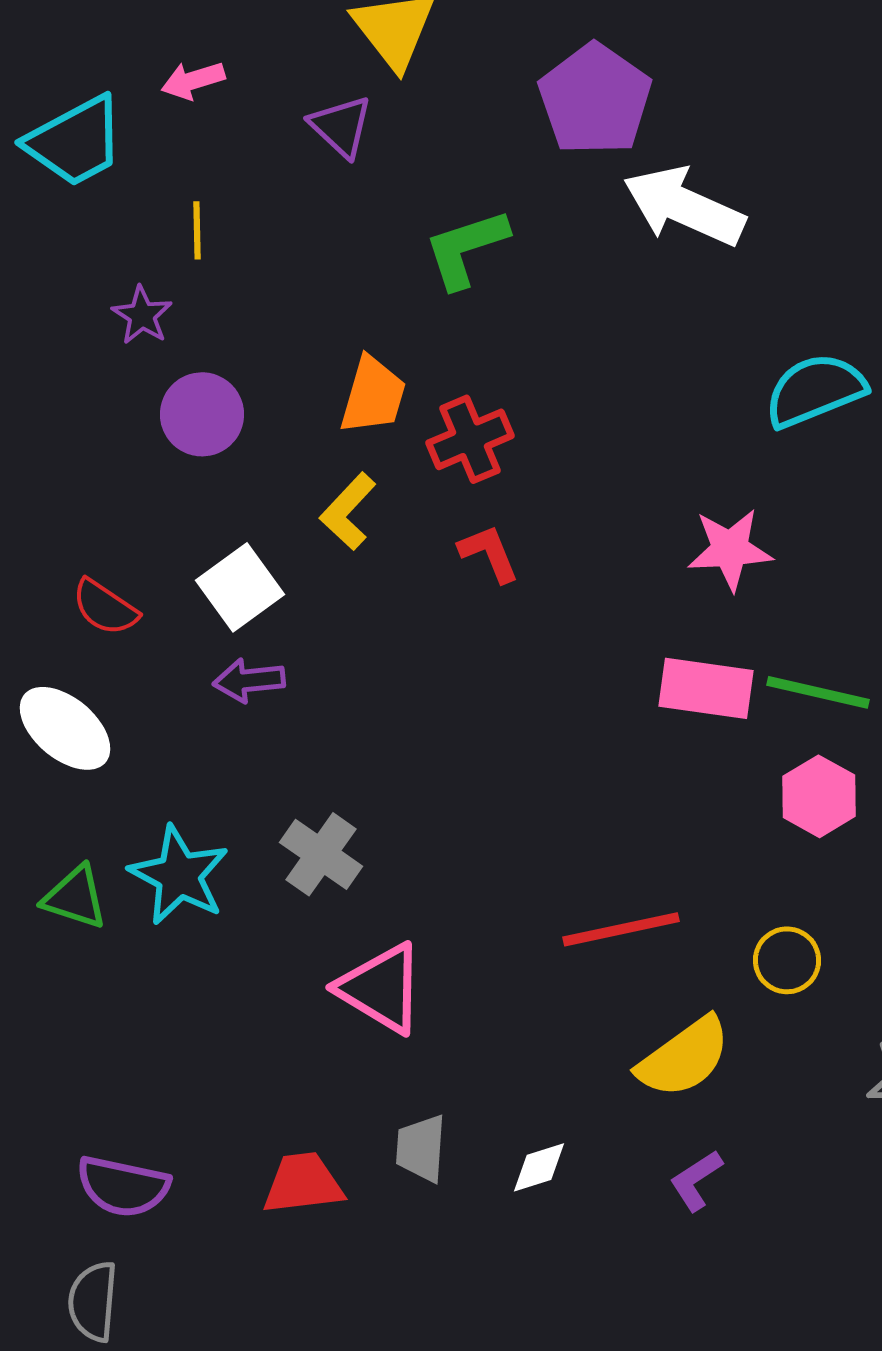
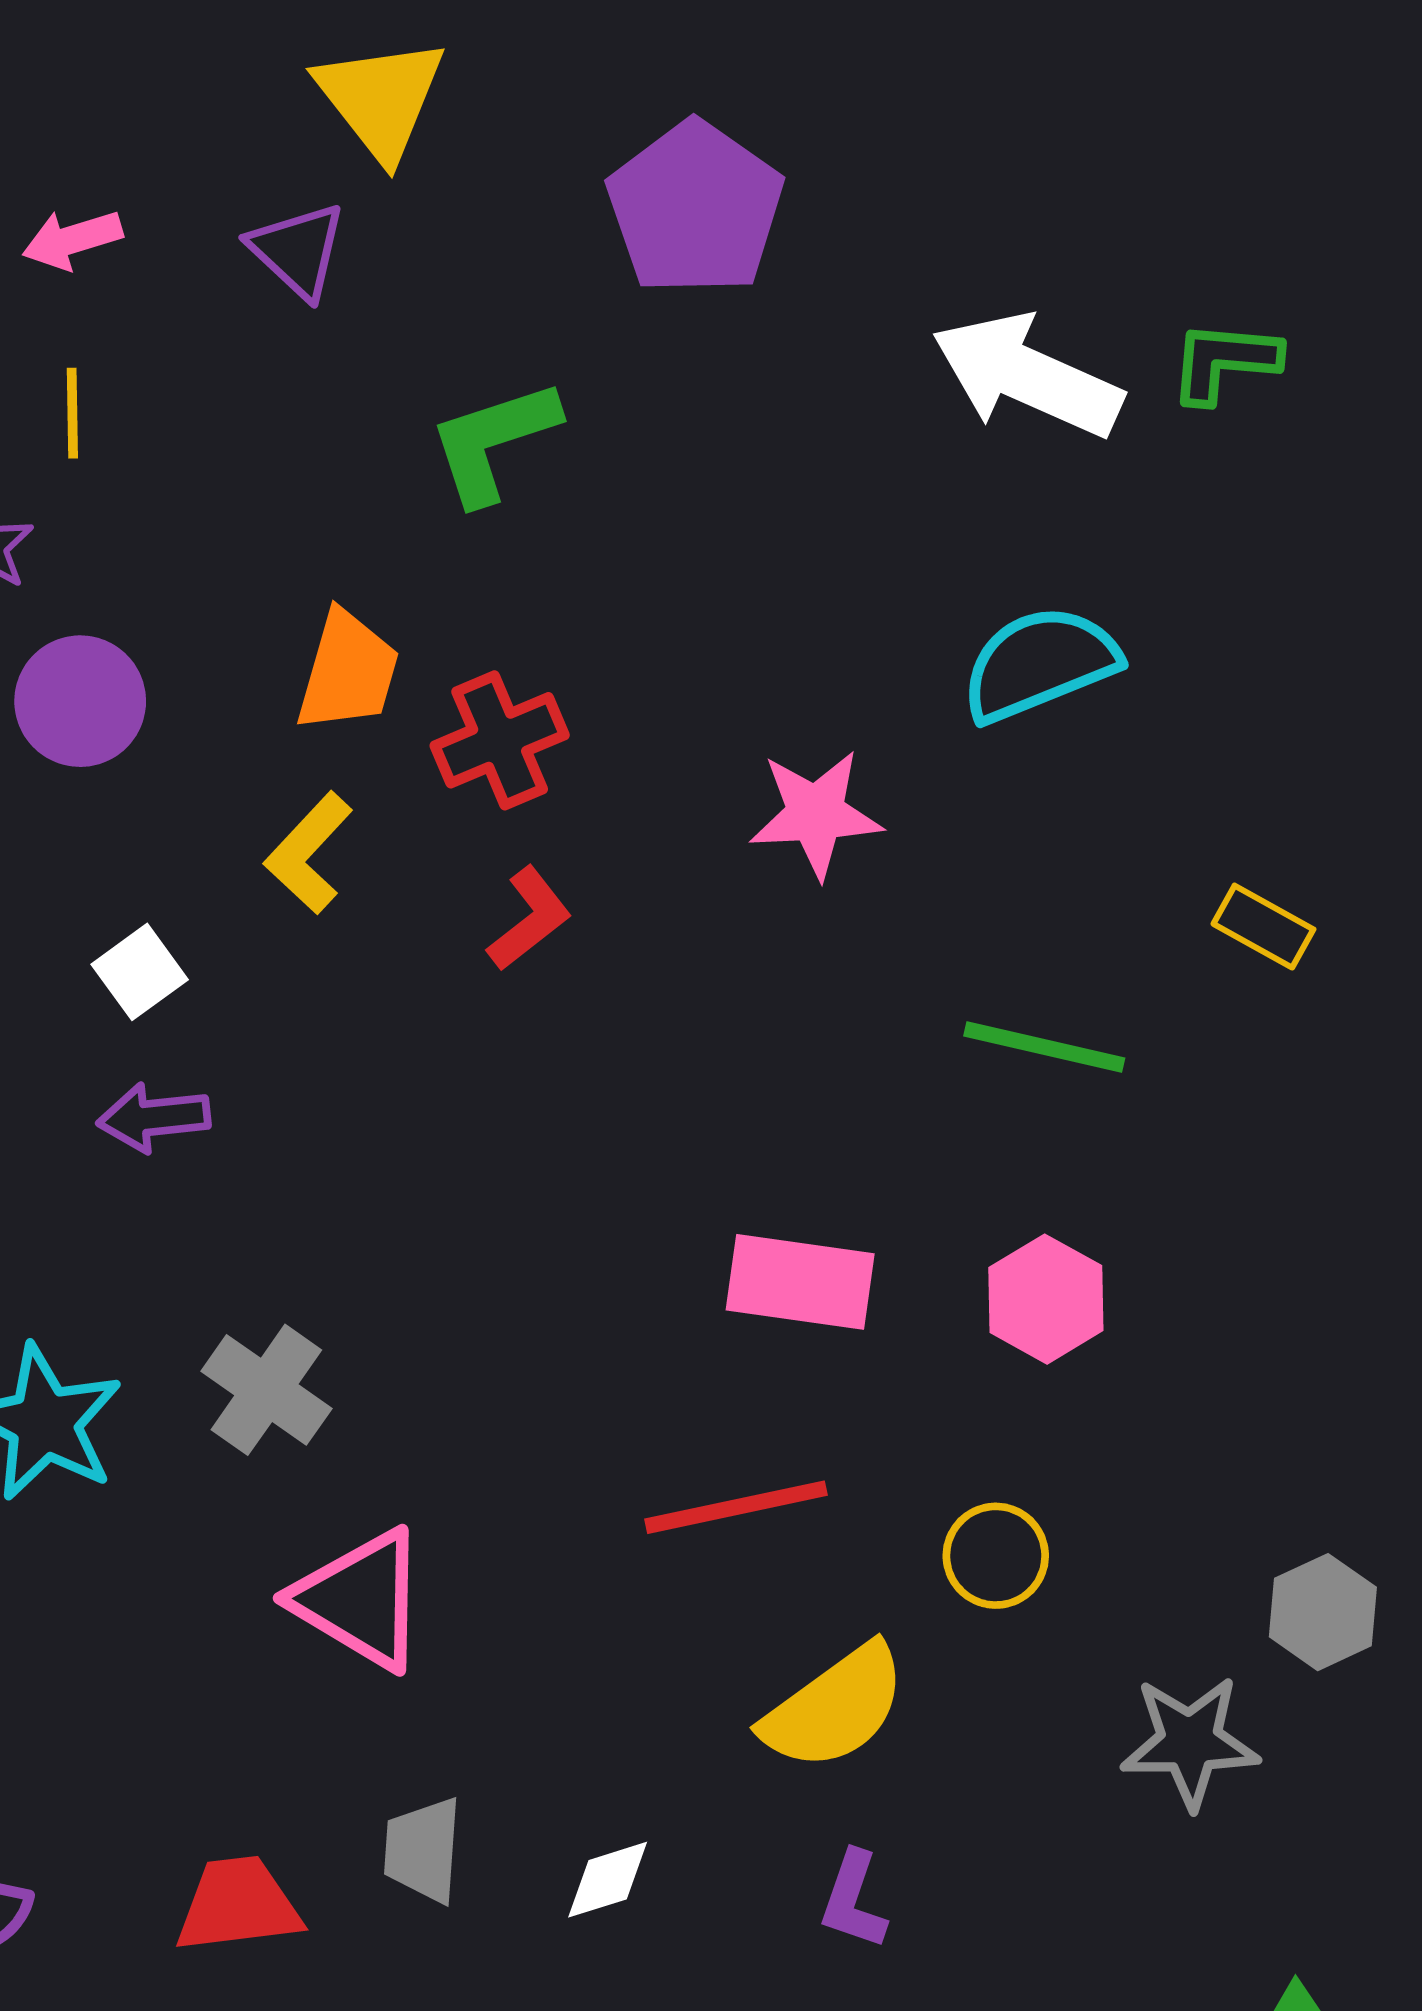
pink arrow: (193, 80) -> (72, 239), moved
white arrow: (684, 206) -> (1027, 376), moved
pink star: (730, 549) -> (816, 814), moved
red L-shape: (489, 553) -> (529, 919), turned 74
white square: (240, 587) -> (140, 972), size x0.7
pink rectangle: (706, 688) -> (800, 1282), moved
green line: (818, 692) -> (1044, 1047), moved
purple L-shape: (696, 1180) -> (853, 1900), turned -38

